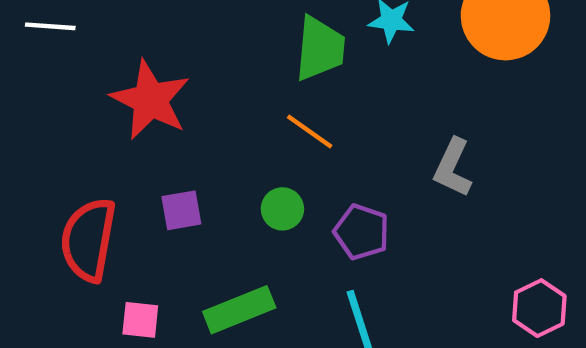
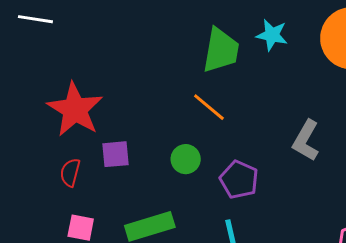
red star: (150, 100) -> (75, 109), moved
red semicircle: (88, 240) -> (70, 172), moved, size x0.5

